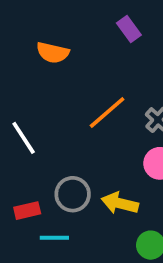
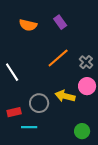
purple rectangle: (129, 29) -> (60, 22), moved
yellow arrow: (120, 203) -> (65, 96), moved

